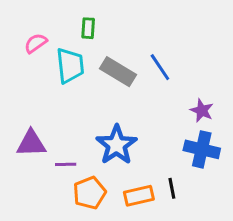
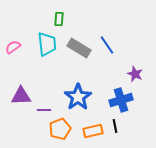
pink semicircle: (36, 43) -> (13, 47), moved
blue cross: (202, 149) -> (121, 100), moved, turned -30

